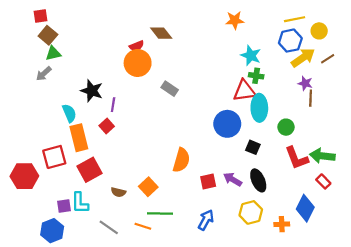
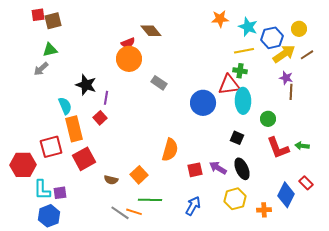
yellow line: (295, 19) -> (244, 51), moved
brown square: (48, 35) -> (53, 21), moved, turned 36
cyan star: (251, 56) -> (248, 27), moved
blue circle: (227, 124) -> (203, 103), moved
green arrow: (322, 156) -> (302, 146), size x0.6
red rectangle: (323, 181) -> (306, 183), moved
cyan L-shape: (80, 203) -> (42, 190), moved
gray line: (109, 227) -> (120, 213), moved

